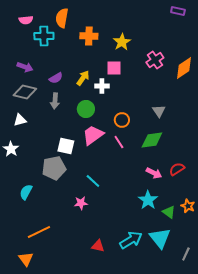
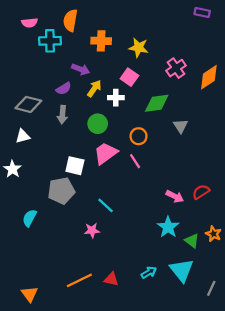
yellow star: (122, 42) -> (139, 48), turned -30
purple arrow: (25, 67) -> (81, 69), moved
pink square: (114, 68) -> (129, 77), turned 35
green diamond: (152, 140) -> (157, 103), moved
orange line: (39, 232) -> (79, 280), moved
cyan arrow: (131, 240) -> (149, 272), size x0.6

